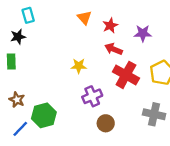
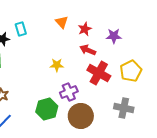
cyan rectangle: (28, 15) -> (21, 29), moved
green hexagon: (44, 115) -> (47, 109), moved
brown circle: (106, 123) -> (81, 116), size x1.6

